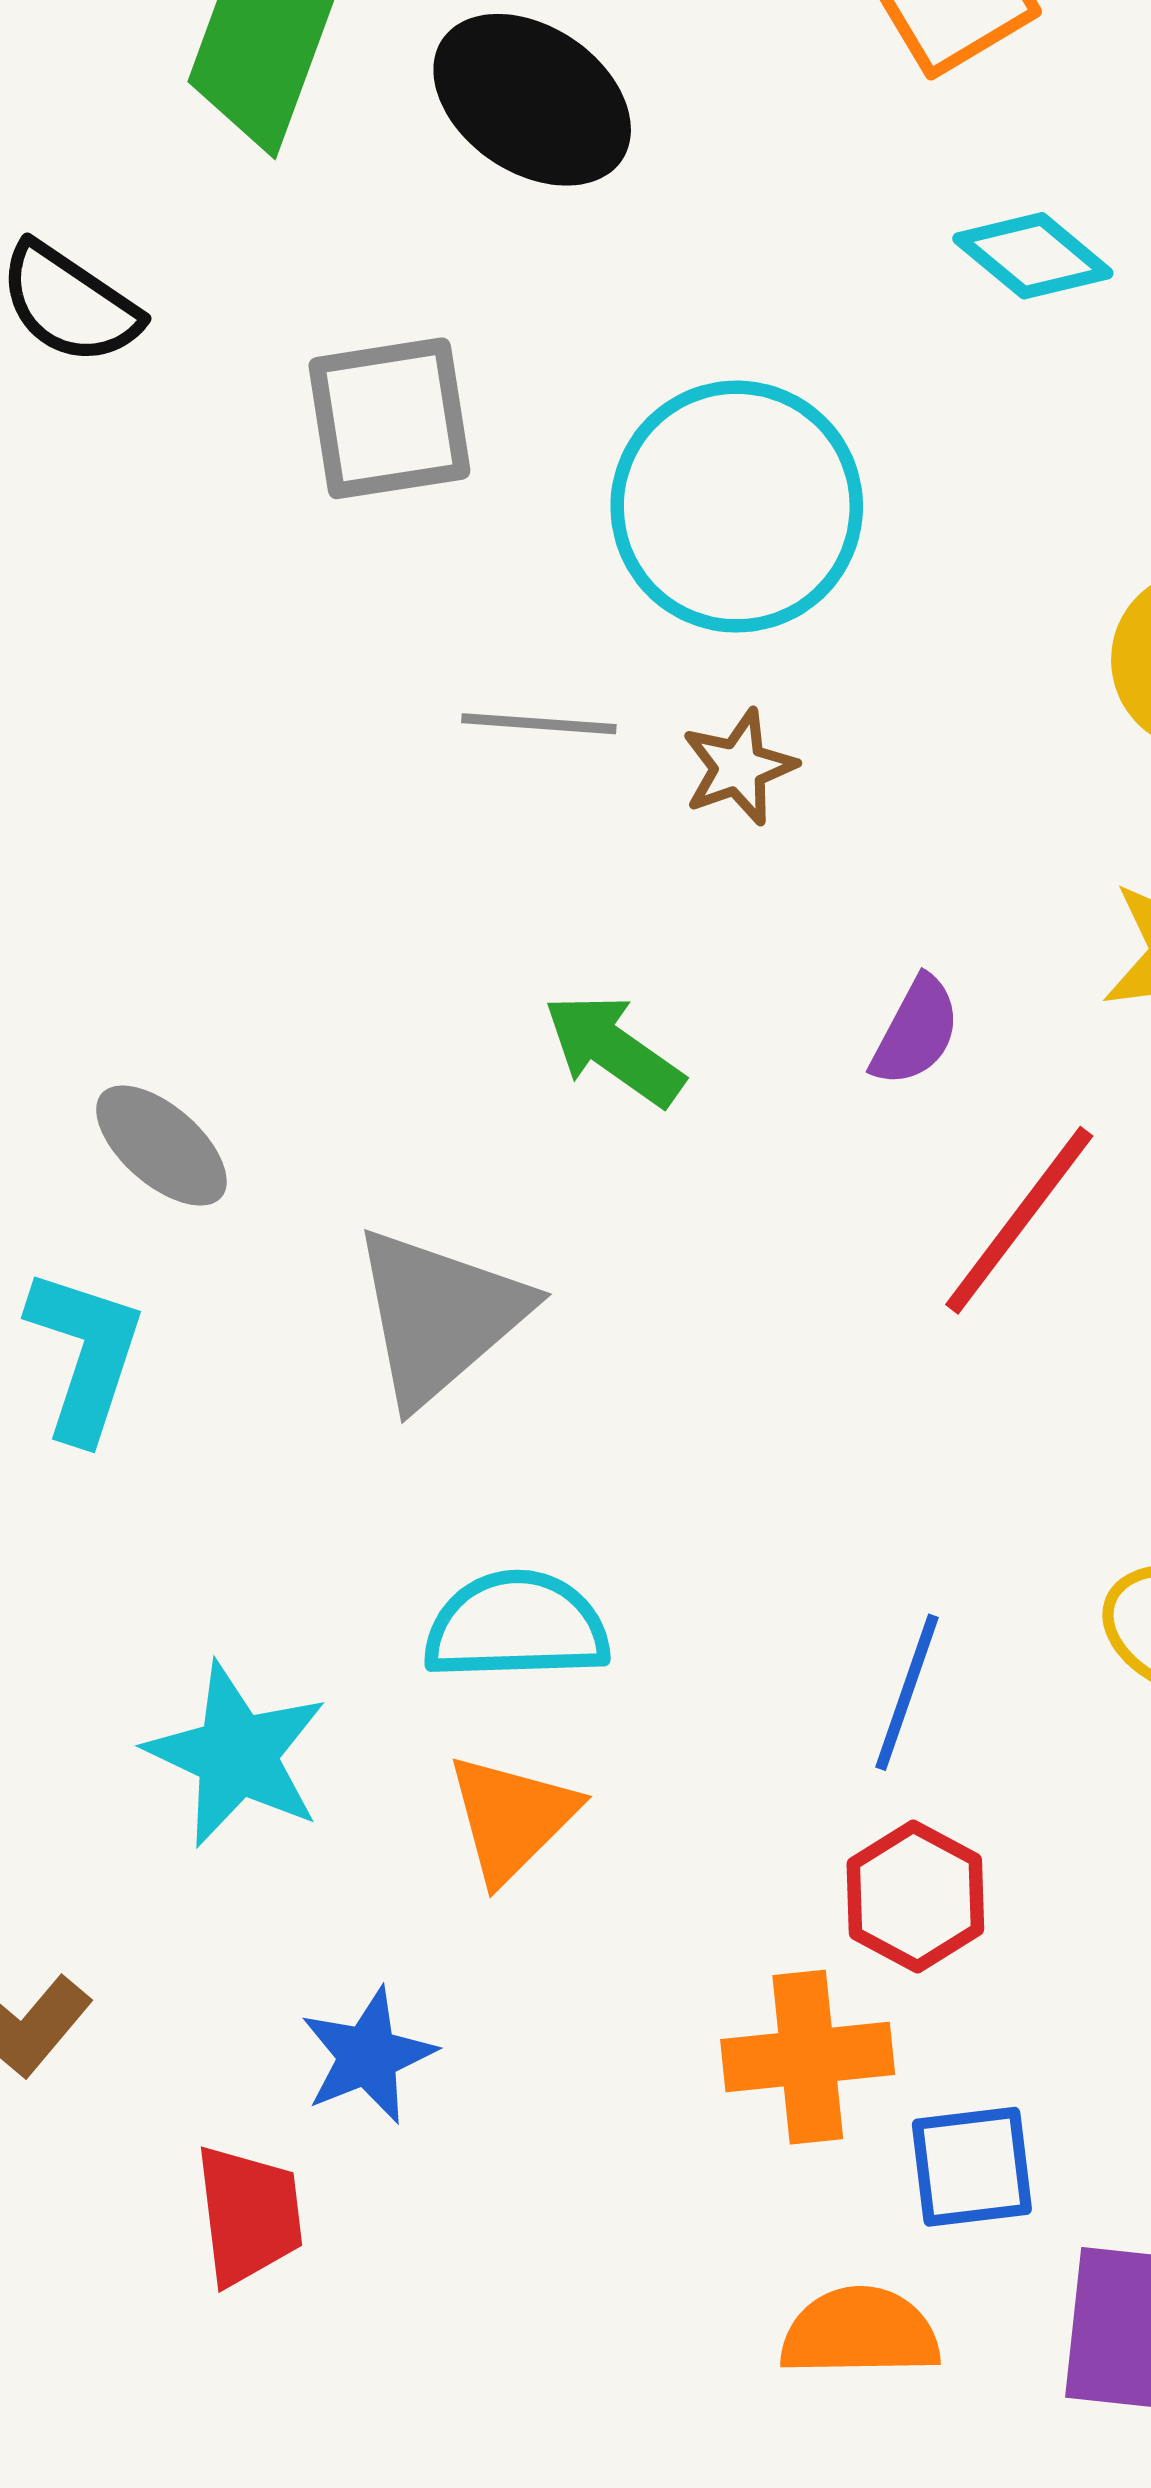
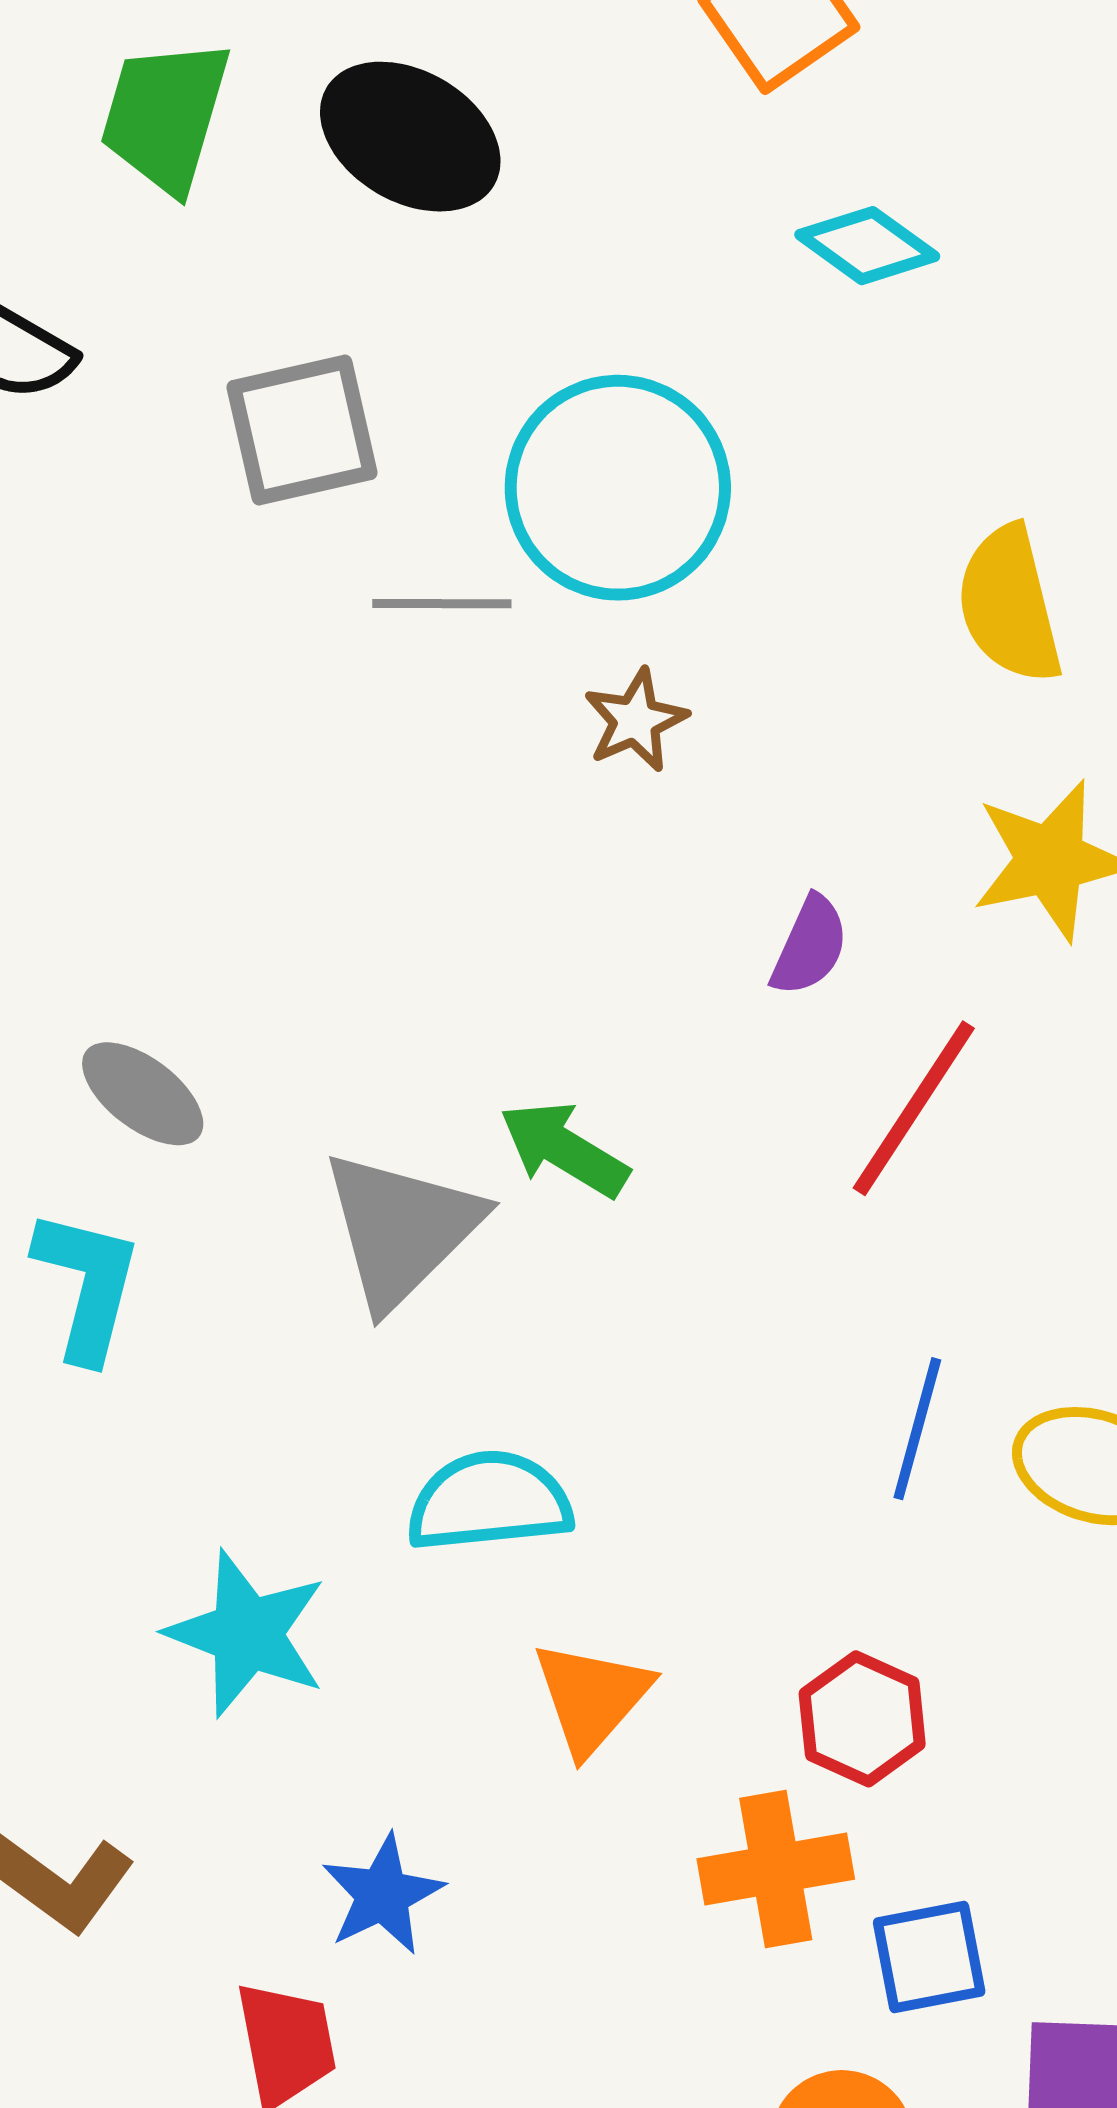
gray line: (539, 724) -> (442, 604), moved
green arrow: (614, 1050) -> (564, 1149), moved
blue line: (907, 1692) -> (917, 1429), moved
orange triangle: (512, 1818) -> (592, 1697), moved

